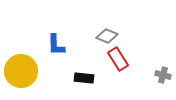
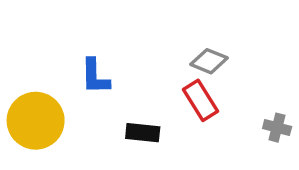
gray diamond: (107, 36) -> (209, 61), moved

